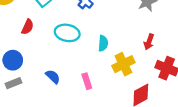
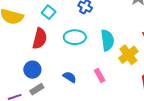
red semicircle: (28, 27) -> (40, 38), size x1.5
cyan semicircle: (103, 43) -> (107, 40), size x1.5

